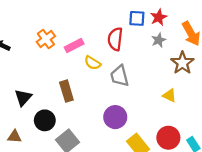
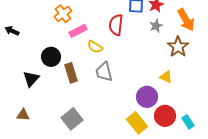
orange cross: (46, 39) -> (63, 14), moved
gray trapezoid: (120, 76) -> (104, 72), moved
purple circle: (115, 117) -> (147, 97), moved
black circle: (45, 120) -> (51, 57), moved

